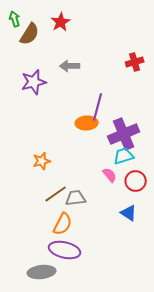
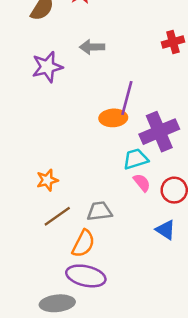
cyan trapezoid: (124, 156) -> (136, 159), moved
orange star: (42, 161) -> (47, 180), moved
brown line: (56, 194) -> (57, 216), moved

